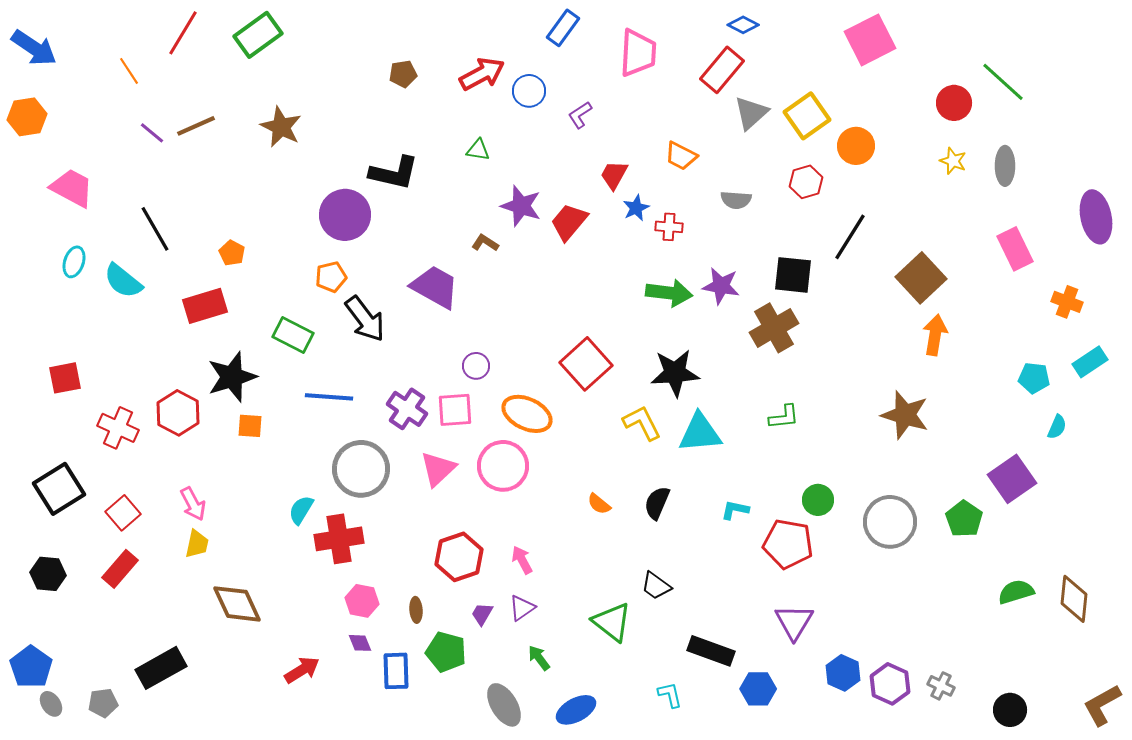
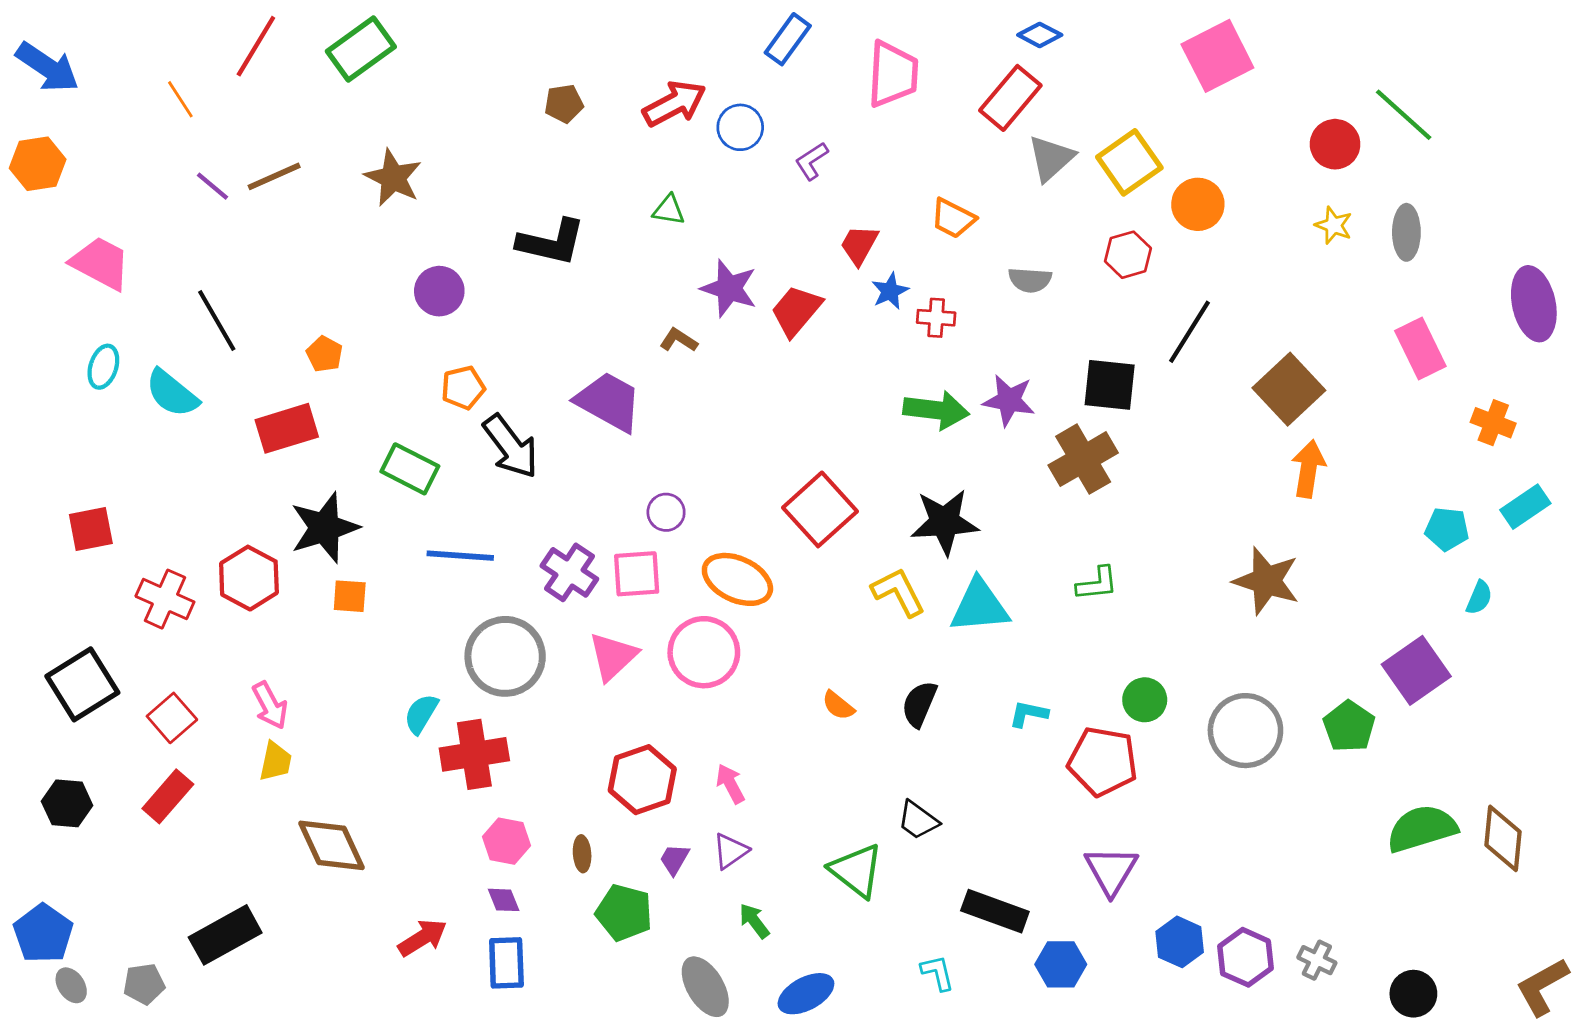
purple circle: (345, 215) -> (439, 291), moved, size x0.7
green semicircle: (1016, 592) -> (1422, 829), size x1.4
blue rectangle: (396, 671) -> (506, 963), moved

